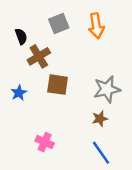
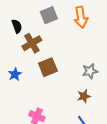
brown square: (58, 85) -> (48, 67), turned -30
gray star: (107, 89) -> (90, 71), size x0.7

